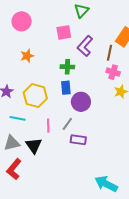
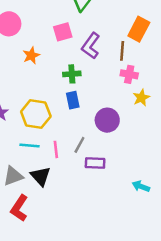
orange star: (27, 56) -> (31, 55), moved
purple circle: (81, 102) -> (107, 120), moved
cyan line: (18, 118) -> (29, 145), moved
cyan arrow: (106, 184) -> (141, 186), moved, size x0.6

